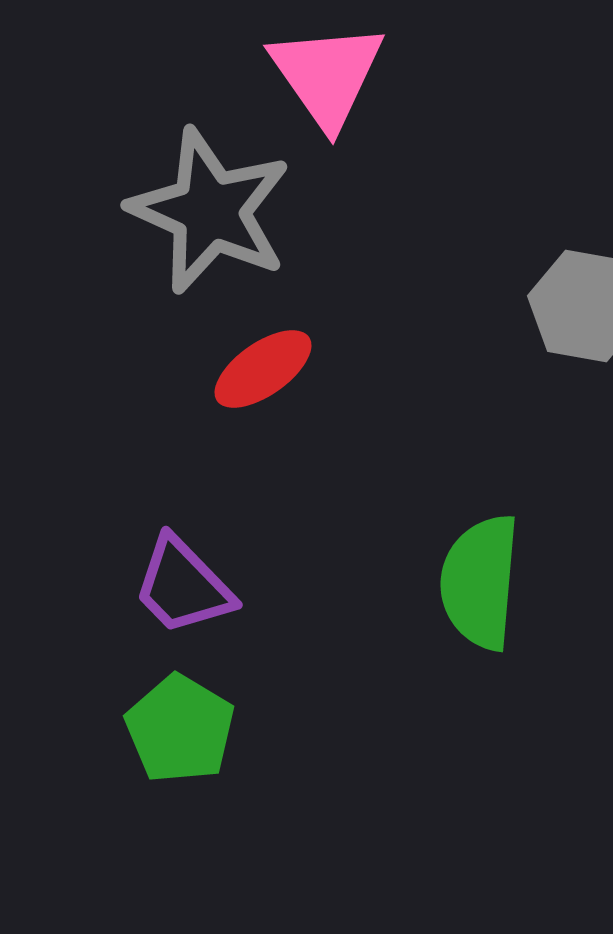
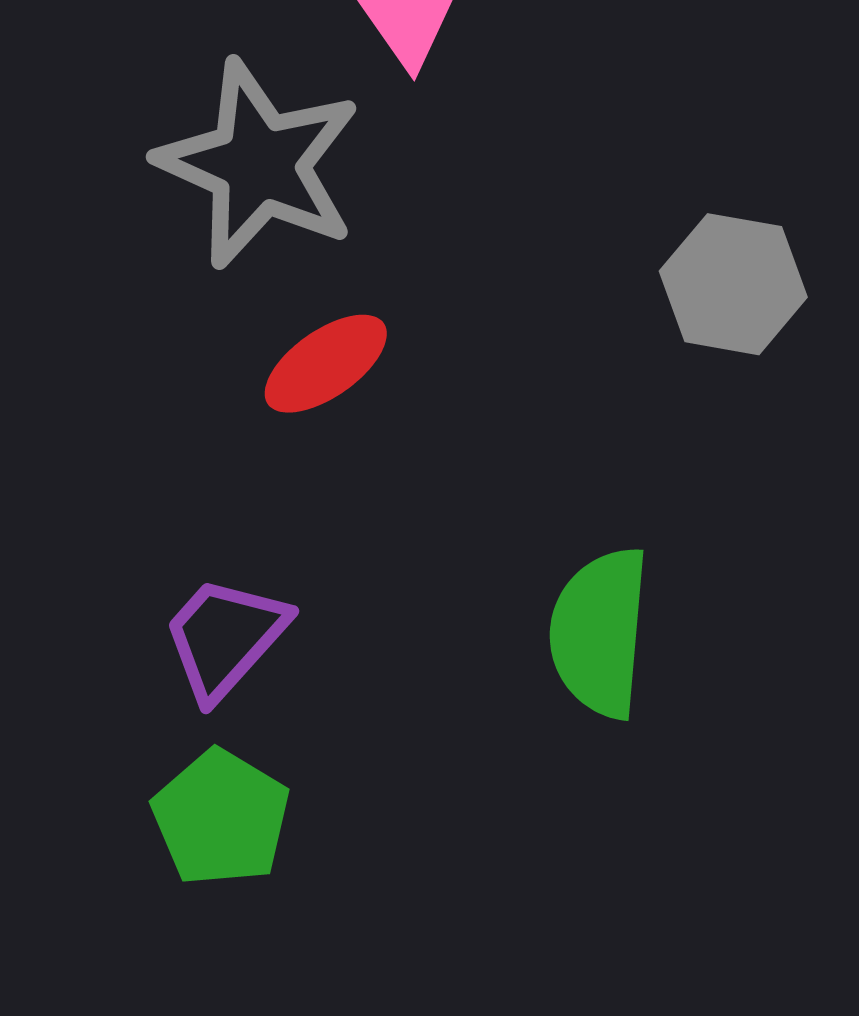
purple trapezoid: (183, 586) -> (225, 637), turned 86

